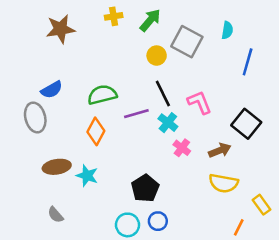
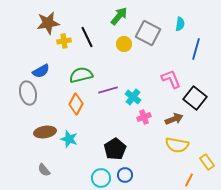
yellow cross: (114, 16) -> (64, 41), moved
black line: (163, 93) -> (87, 37), moved
pink L-shape: (200, 102) -> (171, 79), moved
pink cross: (182, 148) -> (144, 117), turned 32

